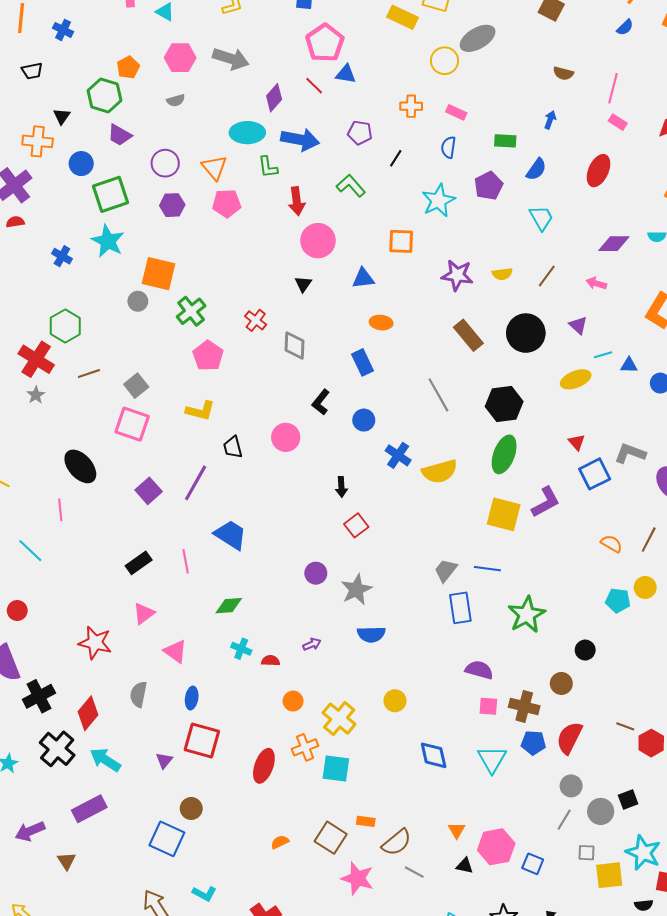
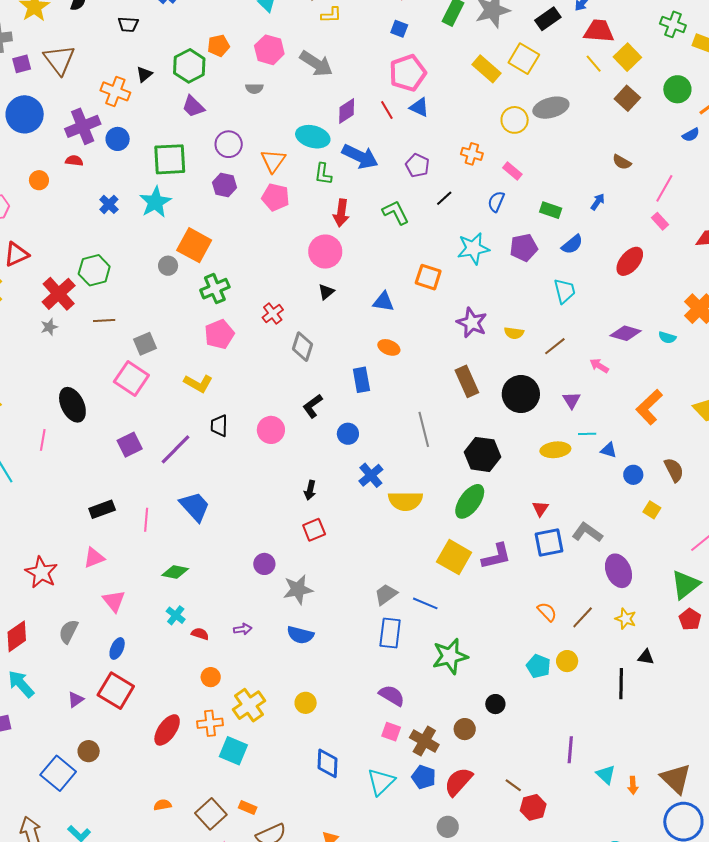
blue circle: (81, 164) -> (118, 139), moved
pink circle: (318, 241) -> (325, 252), moved

